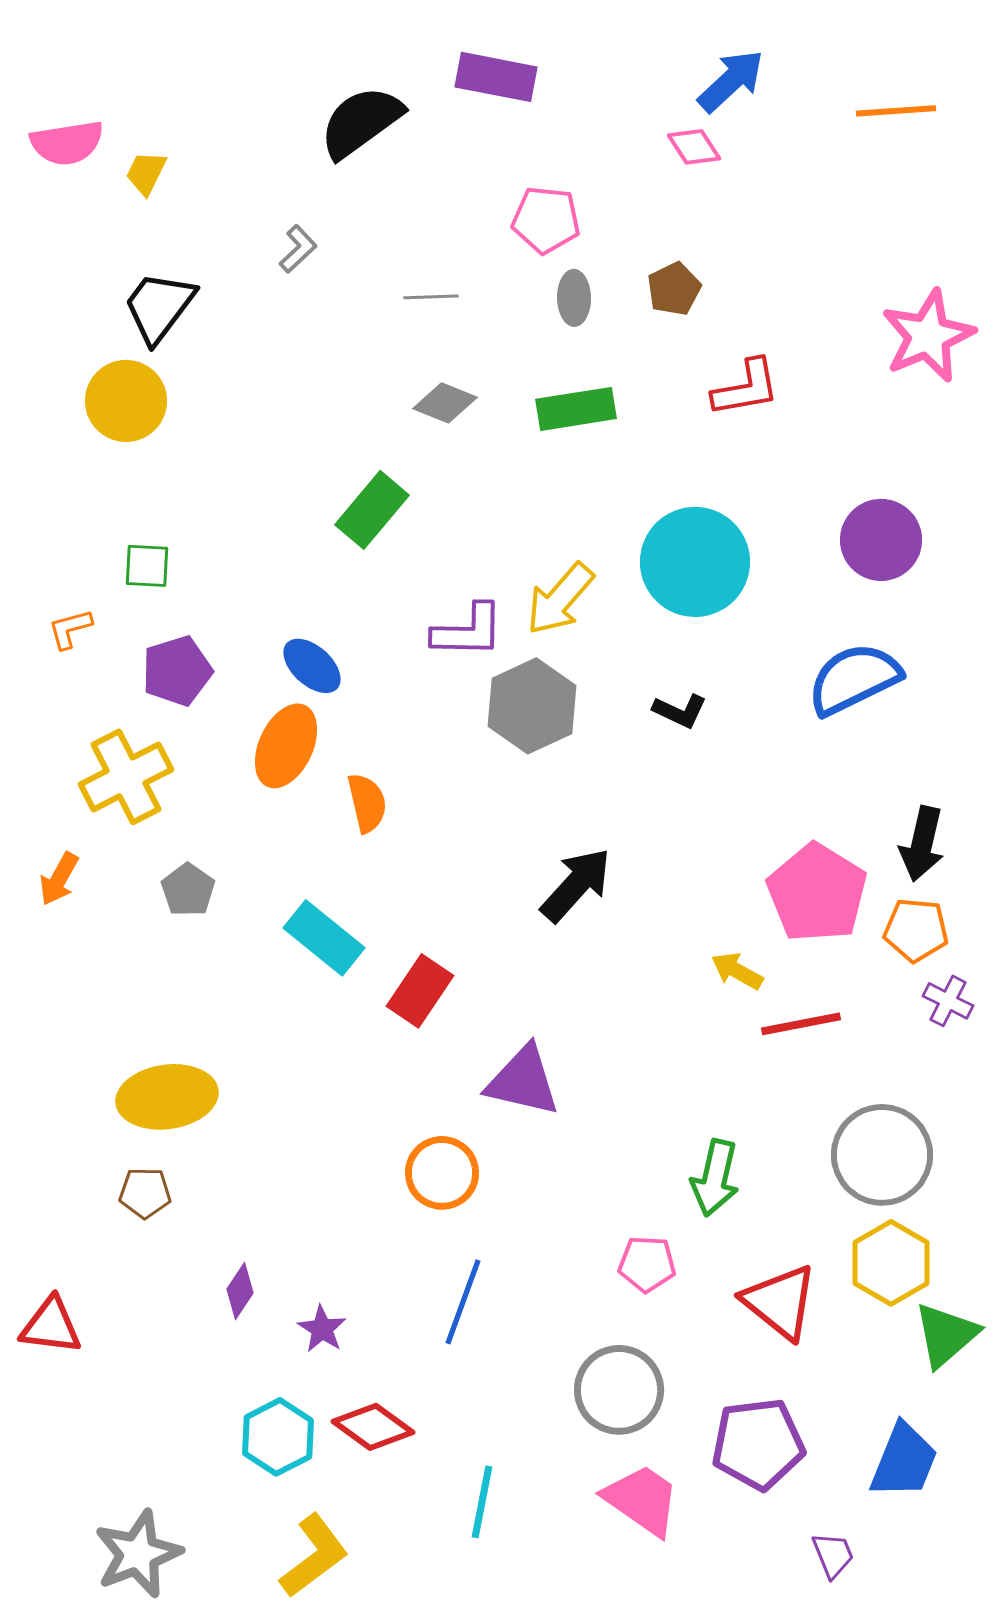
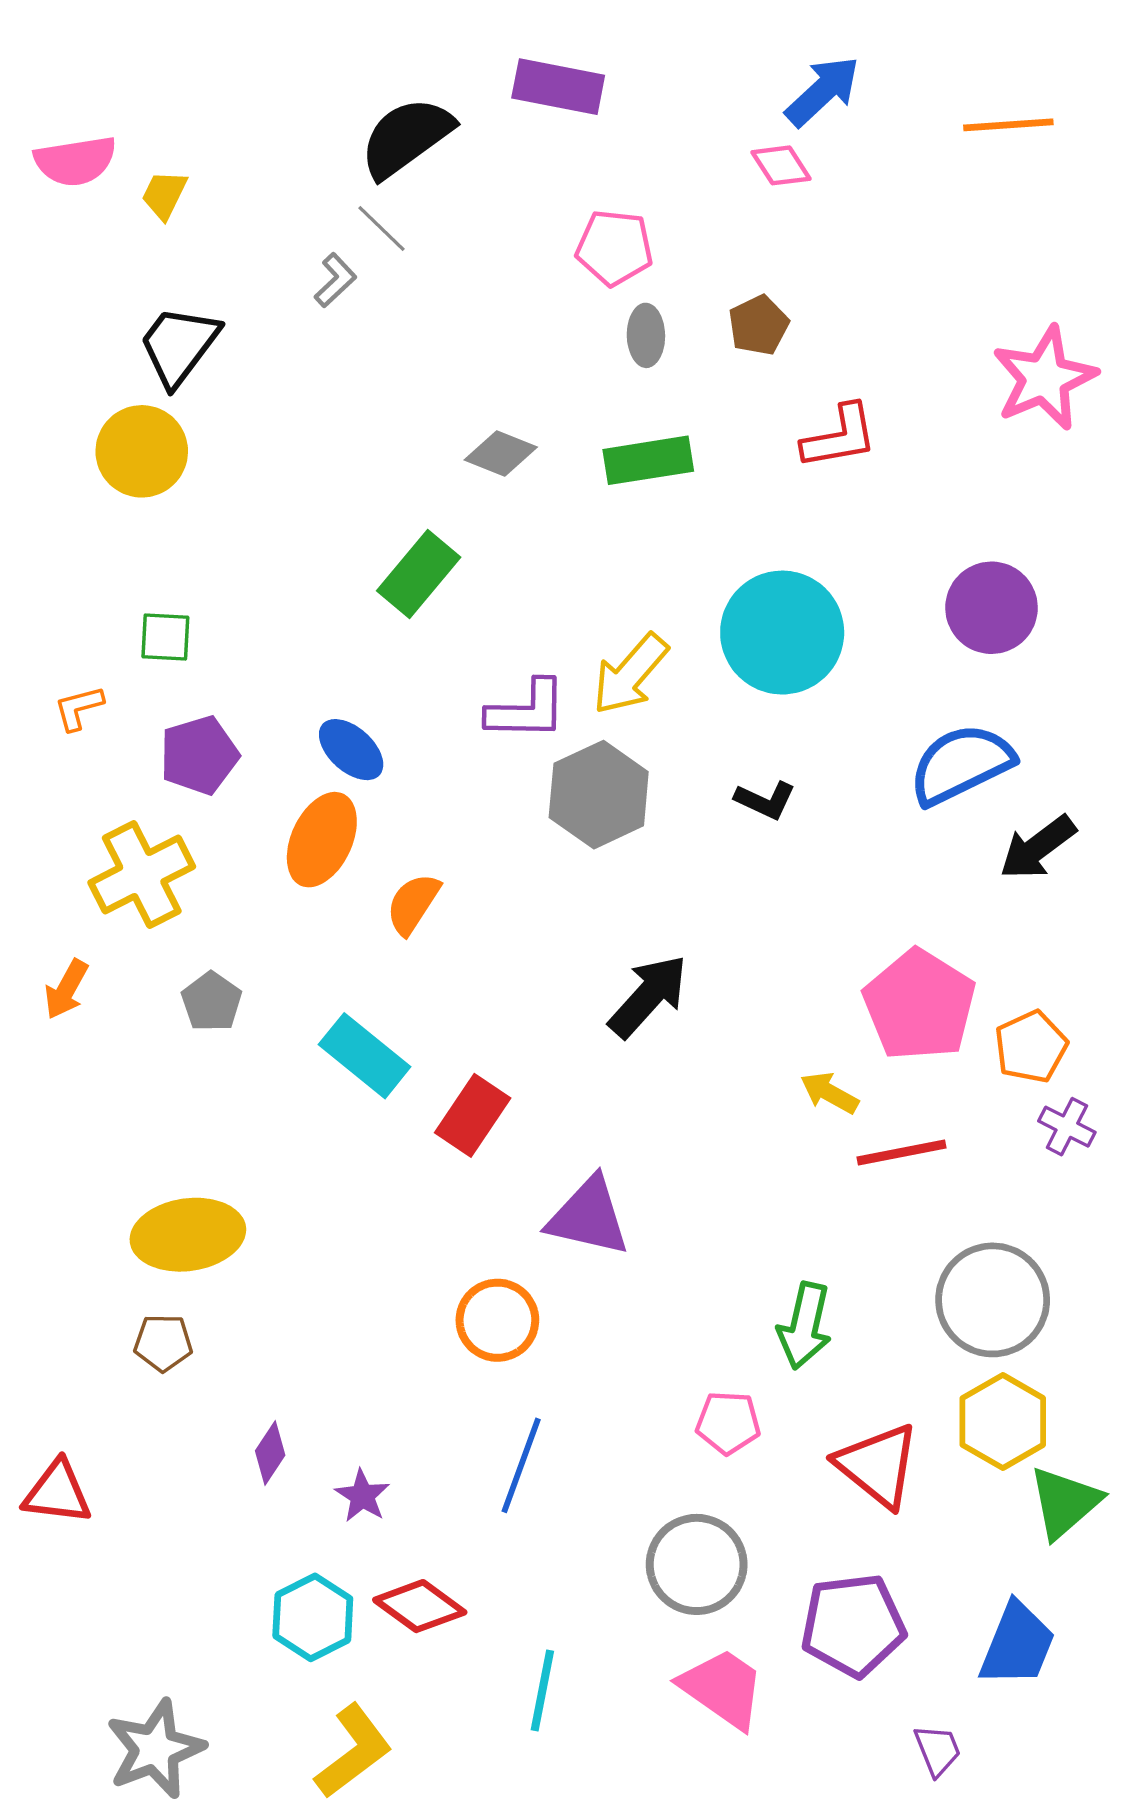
gray line: (431, 297) -> (381, 228), moved, turned 46
orange semicircle: (367, 803) -> (413, 904), turned -134
black arrow: (922, 844) -> (1038, 847), moved, turned 40
orange pentagon: (916, 930) -> (1031, 1047), turned -30

